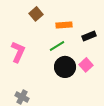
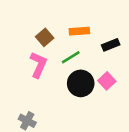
brown square: (36, 14) -> (45, 37), moved
pink L-shape: (18, 52) -> (38, 65), moved

